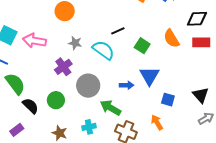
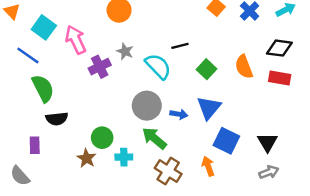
pink arrow: (34, 41) -> (76, 40), turned 45
purple cross: (63, 67) -> (100, 67), moved
gray circle: (88, 86) -> (147, 106), moved
green circle: (56, 100) -> (102, 138), moved
blue square: (168, 100) -> (226, 141), size x1.5
black semicircle: (30, 106) -> (57, 119), turned 120
purple rectangle: (17, 130) -> (35, 145), turned -64

